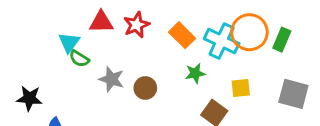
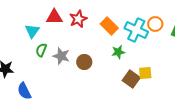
orange circle: (249, 32) -> (155, 24), size x0.6
green semicircle: (79, 59) -> (41, 50), moved, turned 80
yellow square: (241, 88) -> (145, 73), moved

